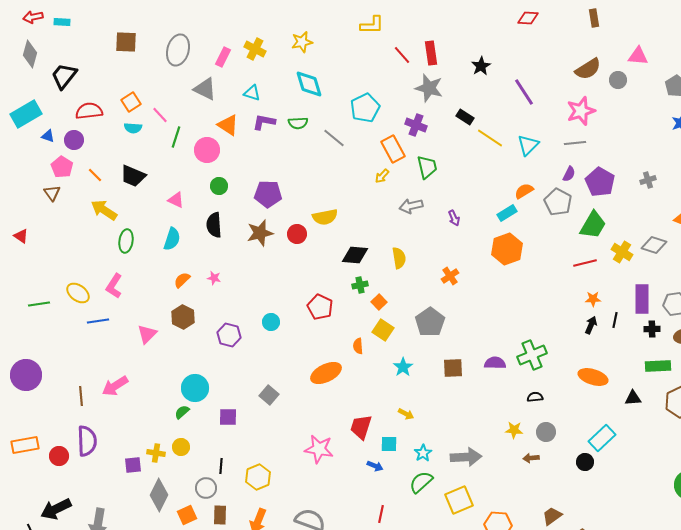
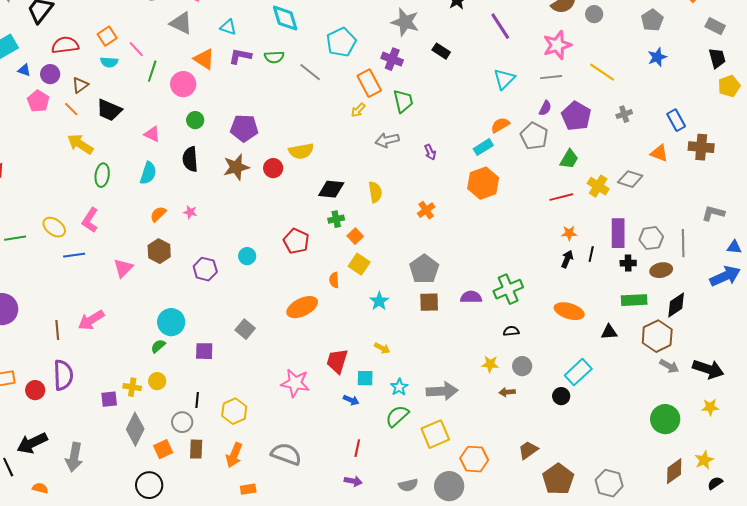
yellow line: (490, 138) -> (602, 72), moved
brown triangle: (52, 193) -> (80, 85), moved, turned 30
green trapezoid: (593, 225) -> (569, 159), size x0.7
gray pentagon: (430, 322) -> (424, 269), moved

